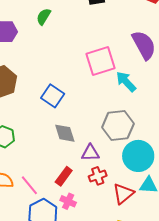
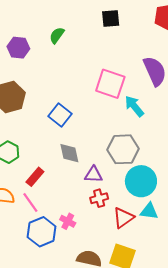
pink square: (101, 61) -> (110, 84), turned 32
red rectangle: (64, 176) -> (35, 177), moved

